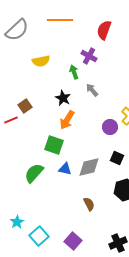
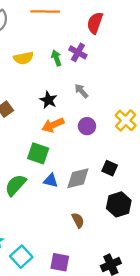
green arrow: (74, 72) -> (56, 58), moved
orange arrow: (67, 120) -> (53, 125), turned 36
purple circle: (110, 127) -> (87, 126), moved
purple square: (73, 241) -> (60, 262), turned -30

